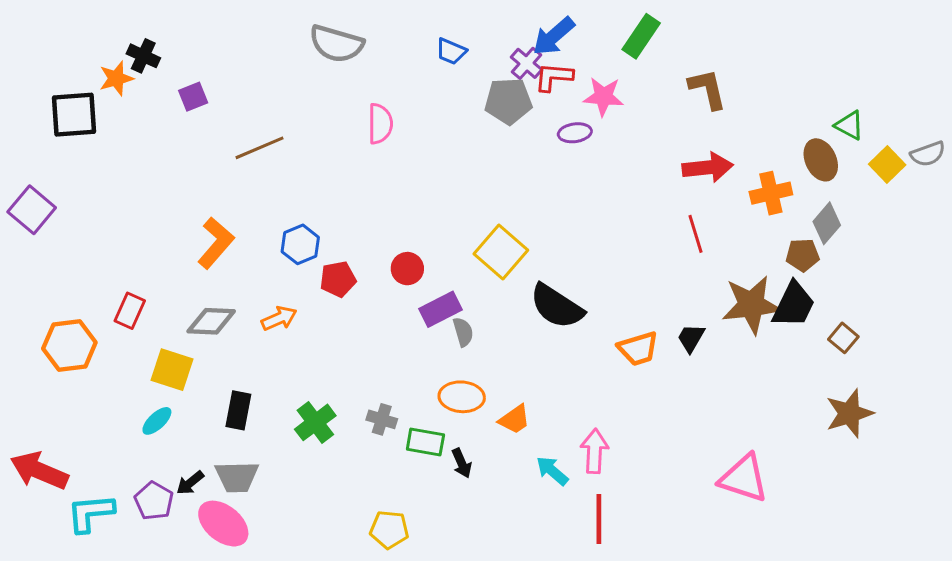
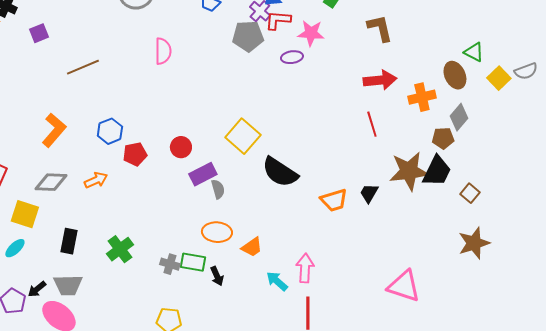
gray cross: (382, 419) -> (170, 264), moved

